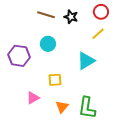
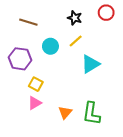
brown line: (46, 15) -> (28, 22), moved
yellow line: (98, 34) -> (76, 41), moved
yellow square: (55, 80) -> (36, 84), moved, turned 32

